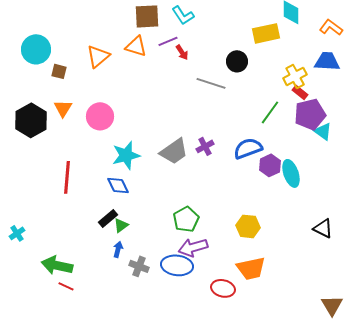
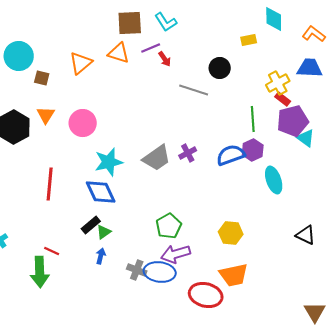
yellow rectangle: (266, 33) -> (249, 40), size x0.6
green line: (270, 112) -> (253, 119), turned -40
purple hexagon: (270, 165) -> (253, 150), moved
blue diamond: (118, 185) -> (101, 192), size x1.4
green arrow: (57, 265) -> (40, 272), turned -104
gray cross: (139, 266) -> (137, 270), moved
red line: (66, 286) -> (52, 251), moved
red ellipse: (223, 288) -> (206, 295), size x1.4

